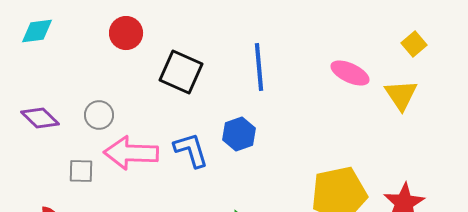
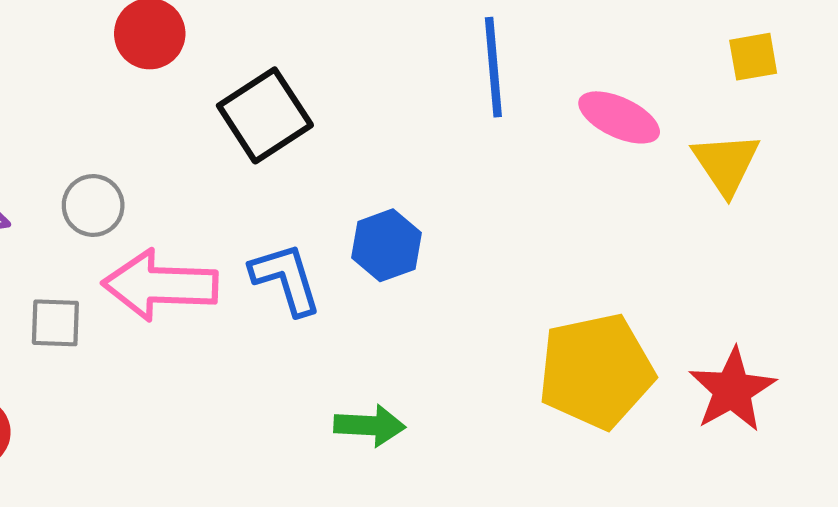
yellow square: (414, 44) -> (753, 57), turned 30
blue line: (259, 67) -> (493, 67), moved
black square: (181, 72) -> (265, 115), turned 33

